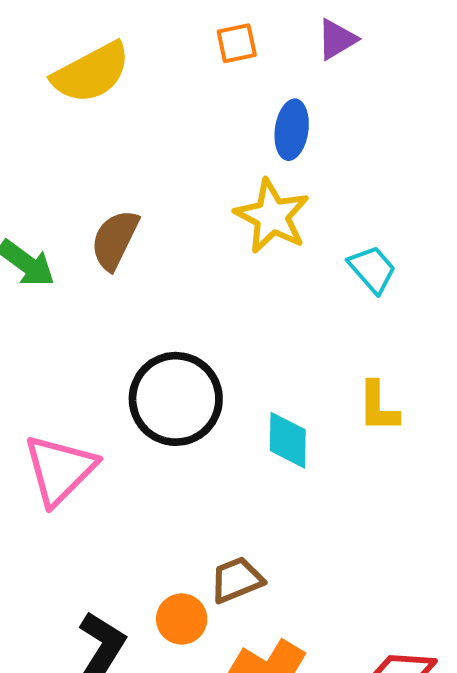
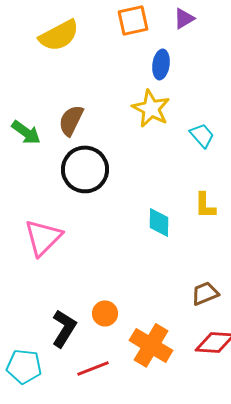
orange square: (237, 43) -> (133, 20), size x1.5
black circle: (176, 399) -> (85, 169), moved
brown trapezoid: (237, 580) -> (205, 293), moved

